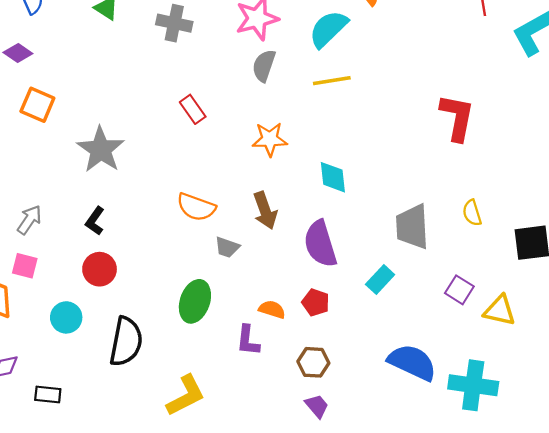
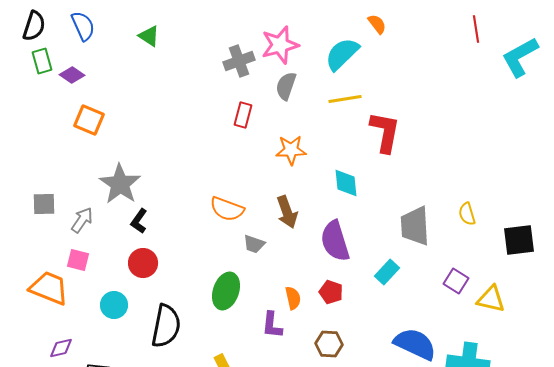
gray cross: (174, 23) -> (239, 61), moved, turned -32
red rectangle: (193, 109) -> (243, 115), moved, turned 50
red L-shape: (457, 117) -> (385, 132), moved
gray star: (101, 150) -> (120, 184), moved
orange semicircle: (272, 309) -> (293, 298), turned 60

